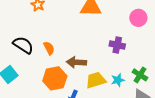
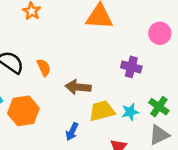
orange hexagon: (55, 78) -> (23, 111), moved

